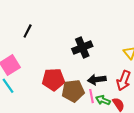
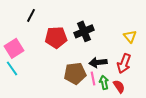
red pentagon: (53, 80) -> (56, 37), moved
green arrow: (103, 100) -> (104, 82), turned 56

